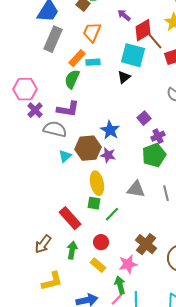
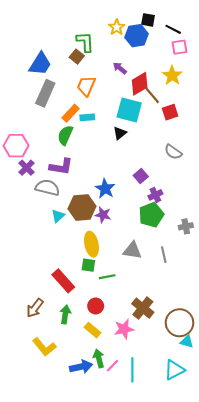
green line: (112, 214) -> (107, 277), turned 35
yellow L-shape: (52, 281) -> (44, 347), turned 65
green arrow: (120, 285) -> (99, 358), moved

